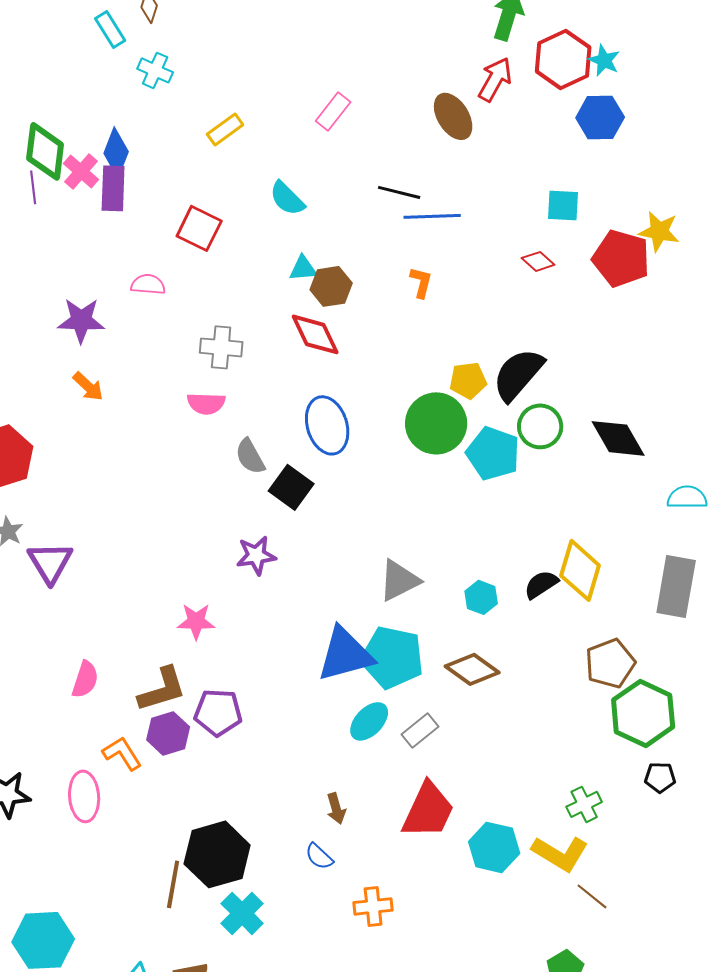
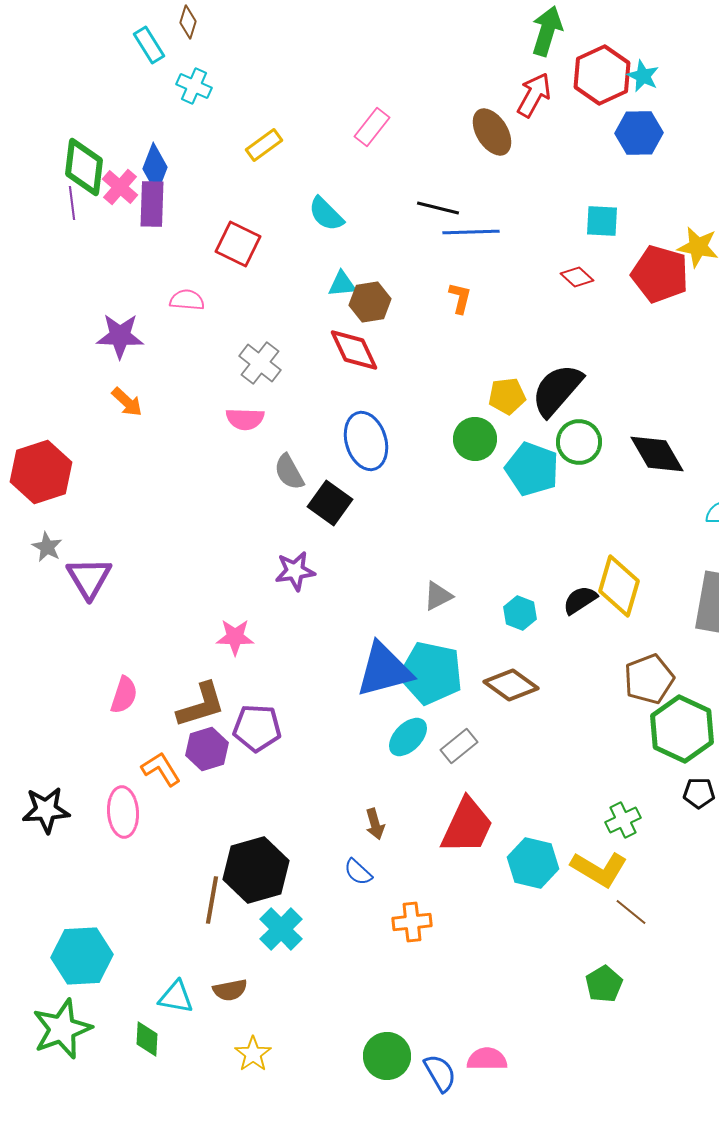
gray cross: (221, 347) -> (260, 363), turned 33
green circle: (436, 423) -> (475, 439), size x0.7
gray triangle: (399, 580) -> (438, 596), size x0.7

